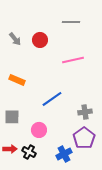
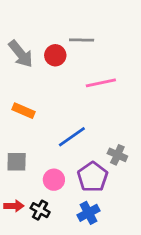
gray line: (71, 22) -> (82, 40), moved
gray arrow: (15, 39) -> (21, 54), size x1.5
gray cross: (85, 112) -> (117, 155), turned 32
purple pentagon: (84, 138) -> (93, 177), moved

